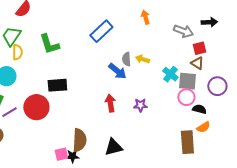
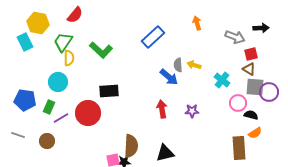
green L-shape: (49, 44) -> (101, 50), turned -30
gray square: (187, 81) -> (255, 87), moved

